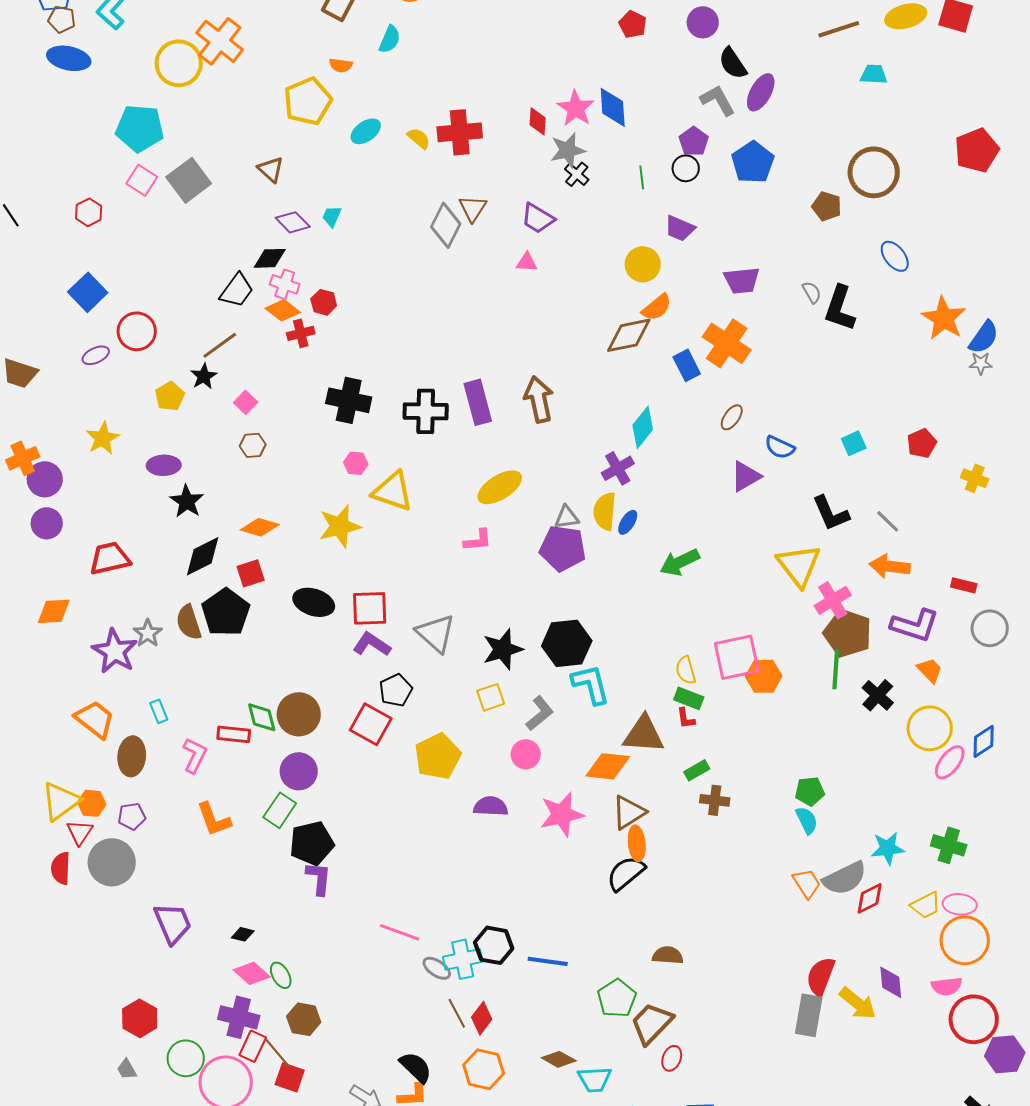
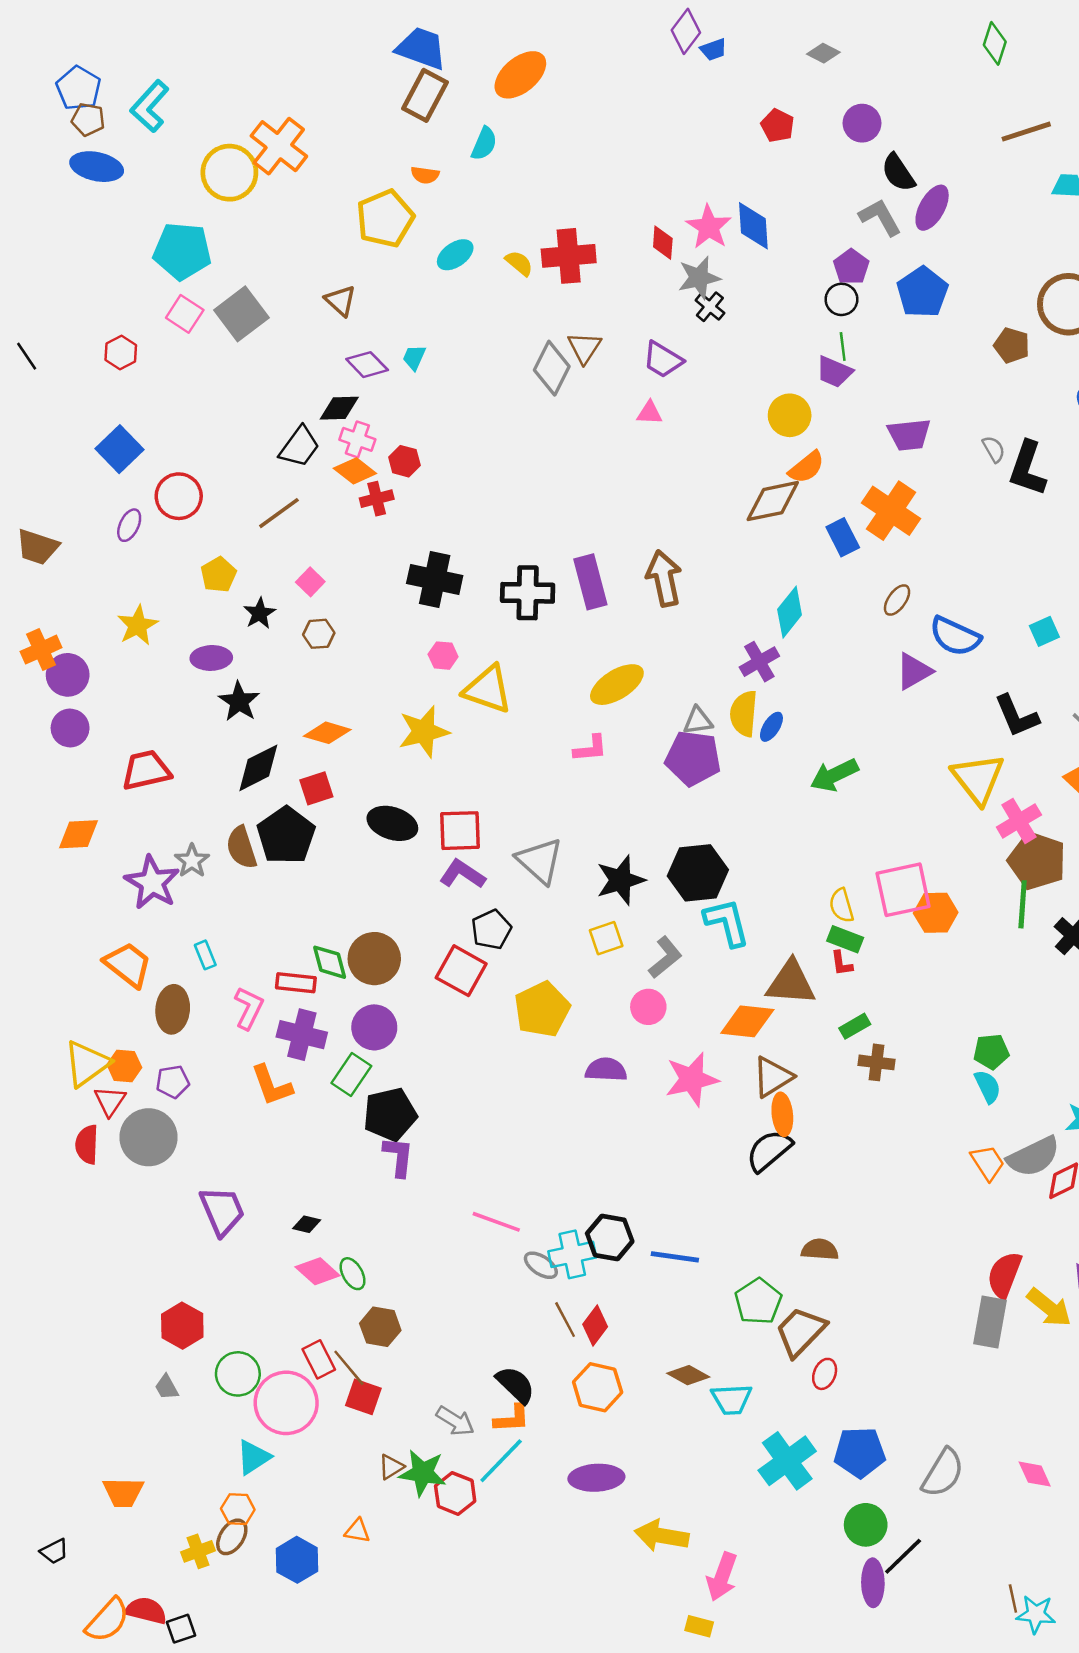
green line: (642, 177) -> (843, 346), moved
purple ellipse: (96, 355) -> (129, 525), turned -40
black star: (204, 376) -> (260, 613), moved
blue semicircle: (780, 447) -> (955, 636), size x1.4
purple cross: (239, 1017) -> (302, 1035), moved
red rectangle: (253, 1046) -> (319, 1359), turned -52

